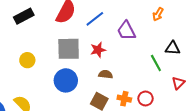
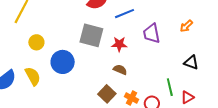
yellow circle: (27, 60) -> (36, 42), moved
green line: (156, 63) -> (170, 87), moved
blue circle: (66, 80) -> (63, 62), moved

